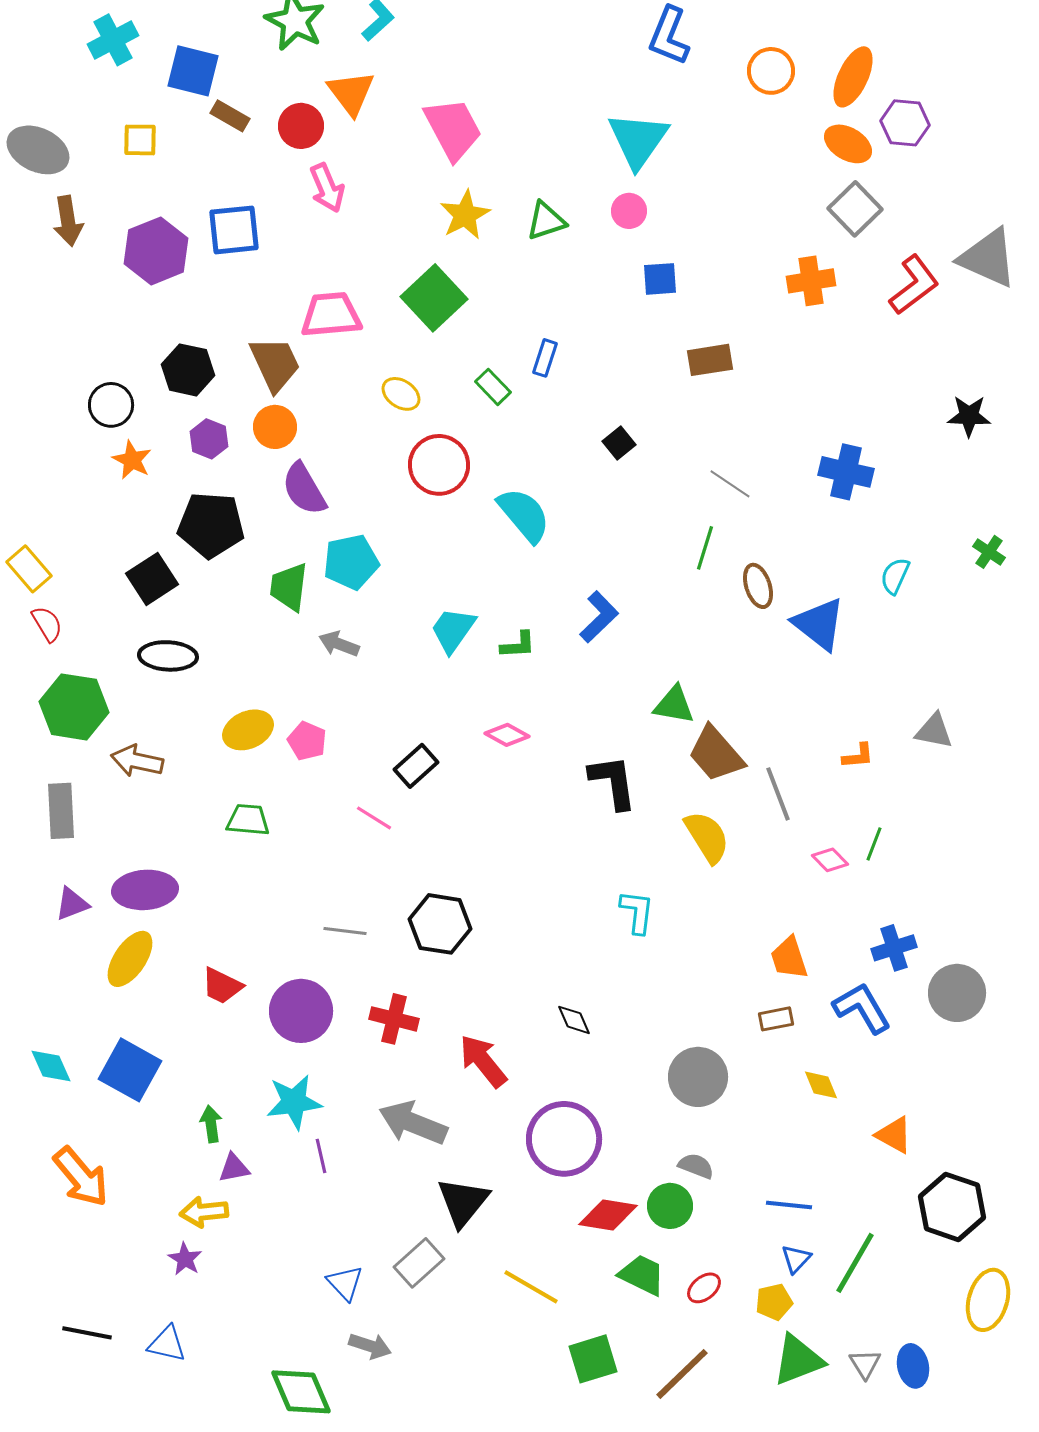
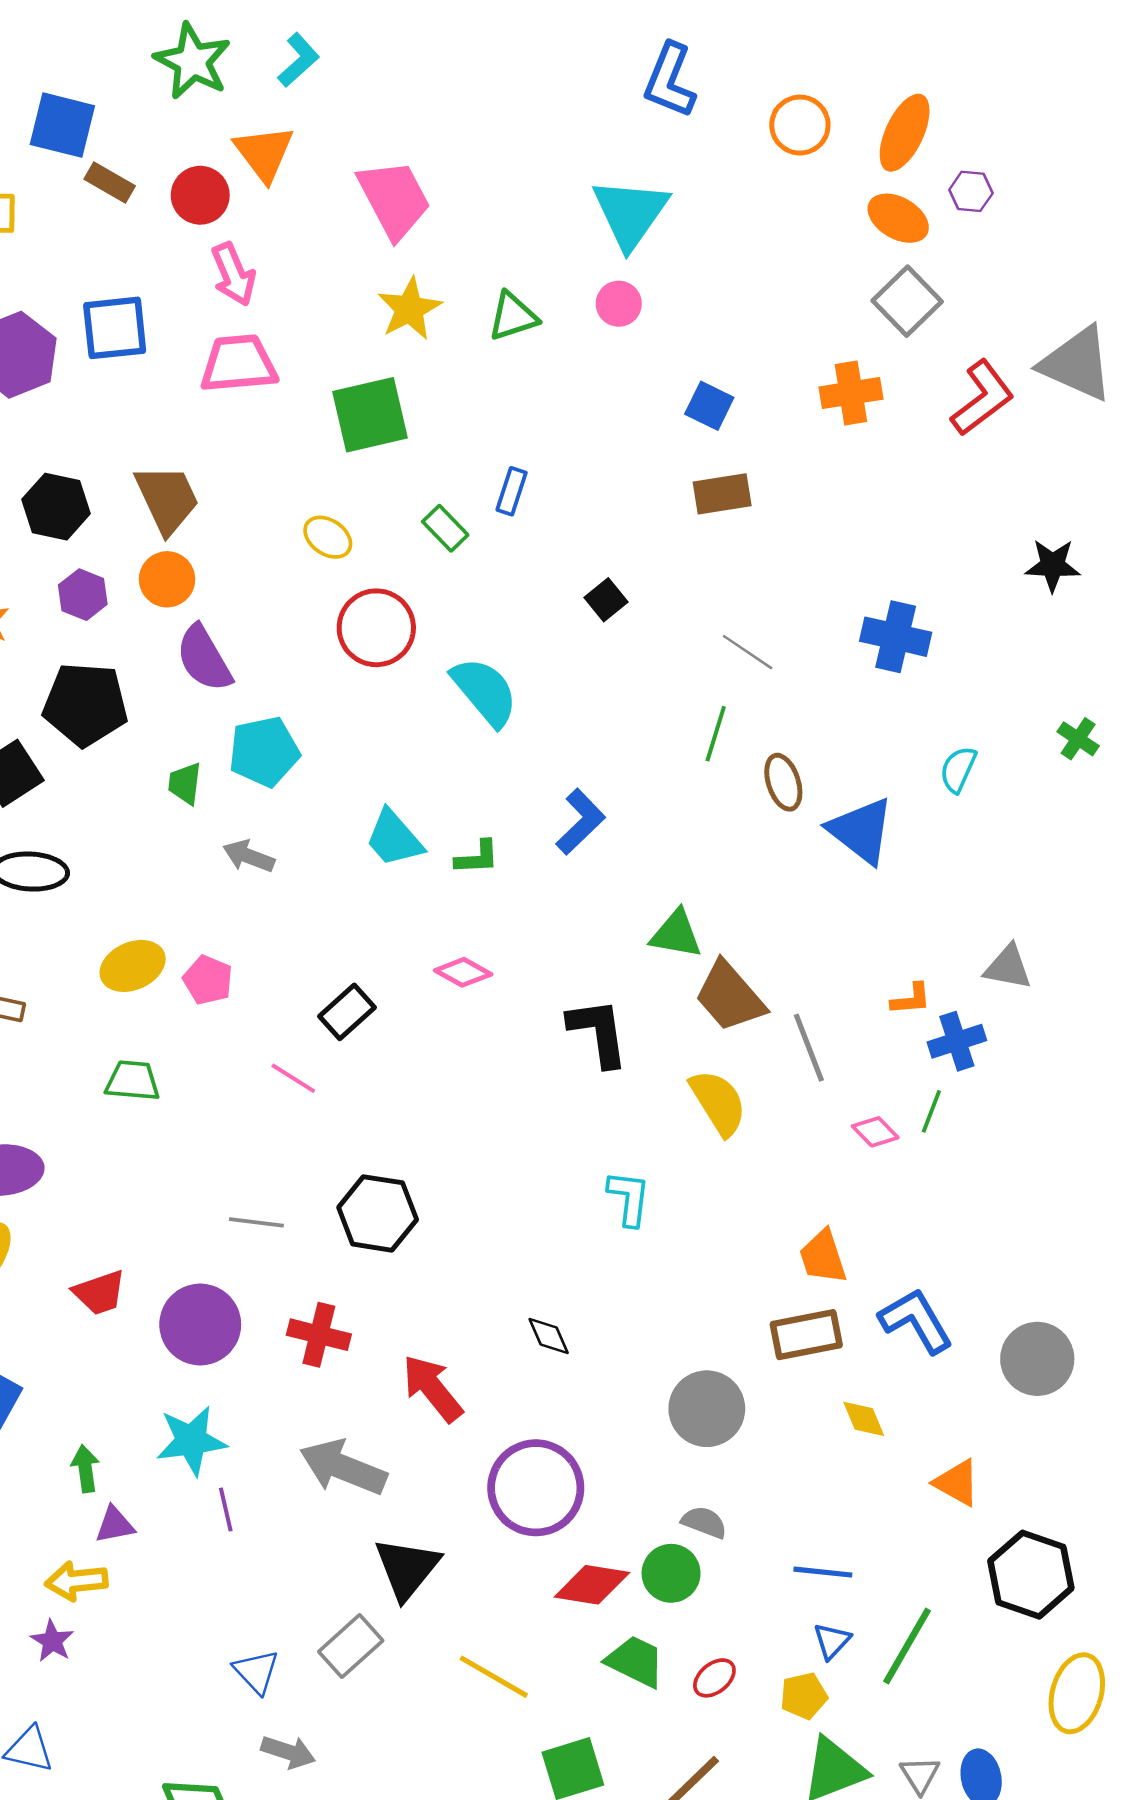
purple hexagon: (905, 123) -> (971, 191), size x0.7
blue square: (660, 279) -> (709, 406), moved, turned 30
green square: (434, 298) -> (370, 415), turned 30
pink trapezoid: (331, 315) -> (238, 364), moved
green trapezoid: (289, 587) -> (185, 783), size x0.7
cyan trapezoid: (453, 630) -> (394, 838), turned -76
blue cross: (894, 948) -> (957, 1041), moved
red trapezoid: (222, 986) -> (99, 1293), turned -45
gray circle: (957, 993) -> (1037, 1359), moved
brown rectangle: (776, 1019) -> (806, 1335), size x1.6

